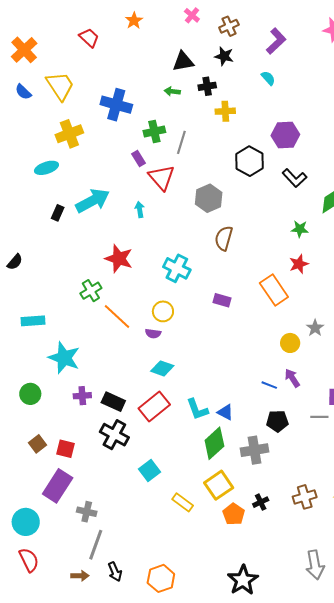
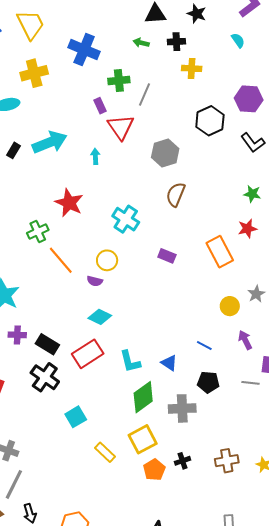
purple arrow: (292, 378) -> (245, 340), moved
blue triangle: (225, 412) -> (169, 363), moved

